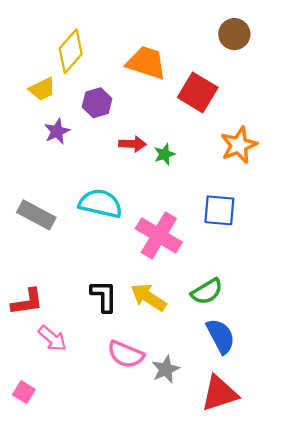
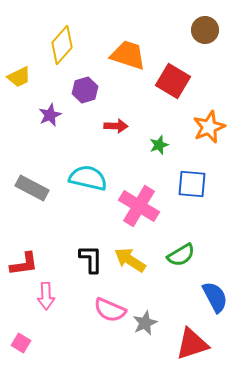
yellow trapezoid: (42, 89) -> (19, 77), moved
green star: (165, 154) -> (159, 145), moved
blue semicircle: (221, 336) -> (215, 297), moved
pink arrow: (52, 338) -> (46, 296), turned 48

